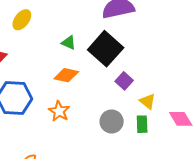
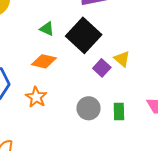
yellow triangle: (148, 101) -> (122, 59), moved

